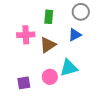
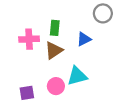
gray circle: (81, 12) -> (103, 13), moved
green rectangle: (49, 17) -> (55, 28), moved

